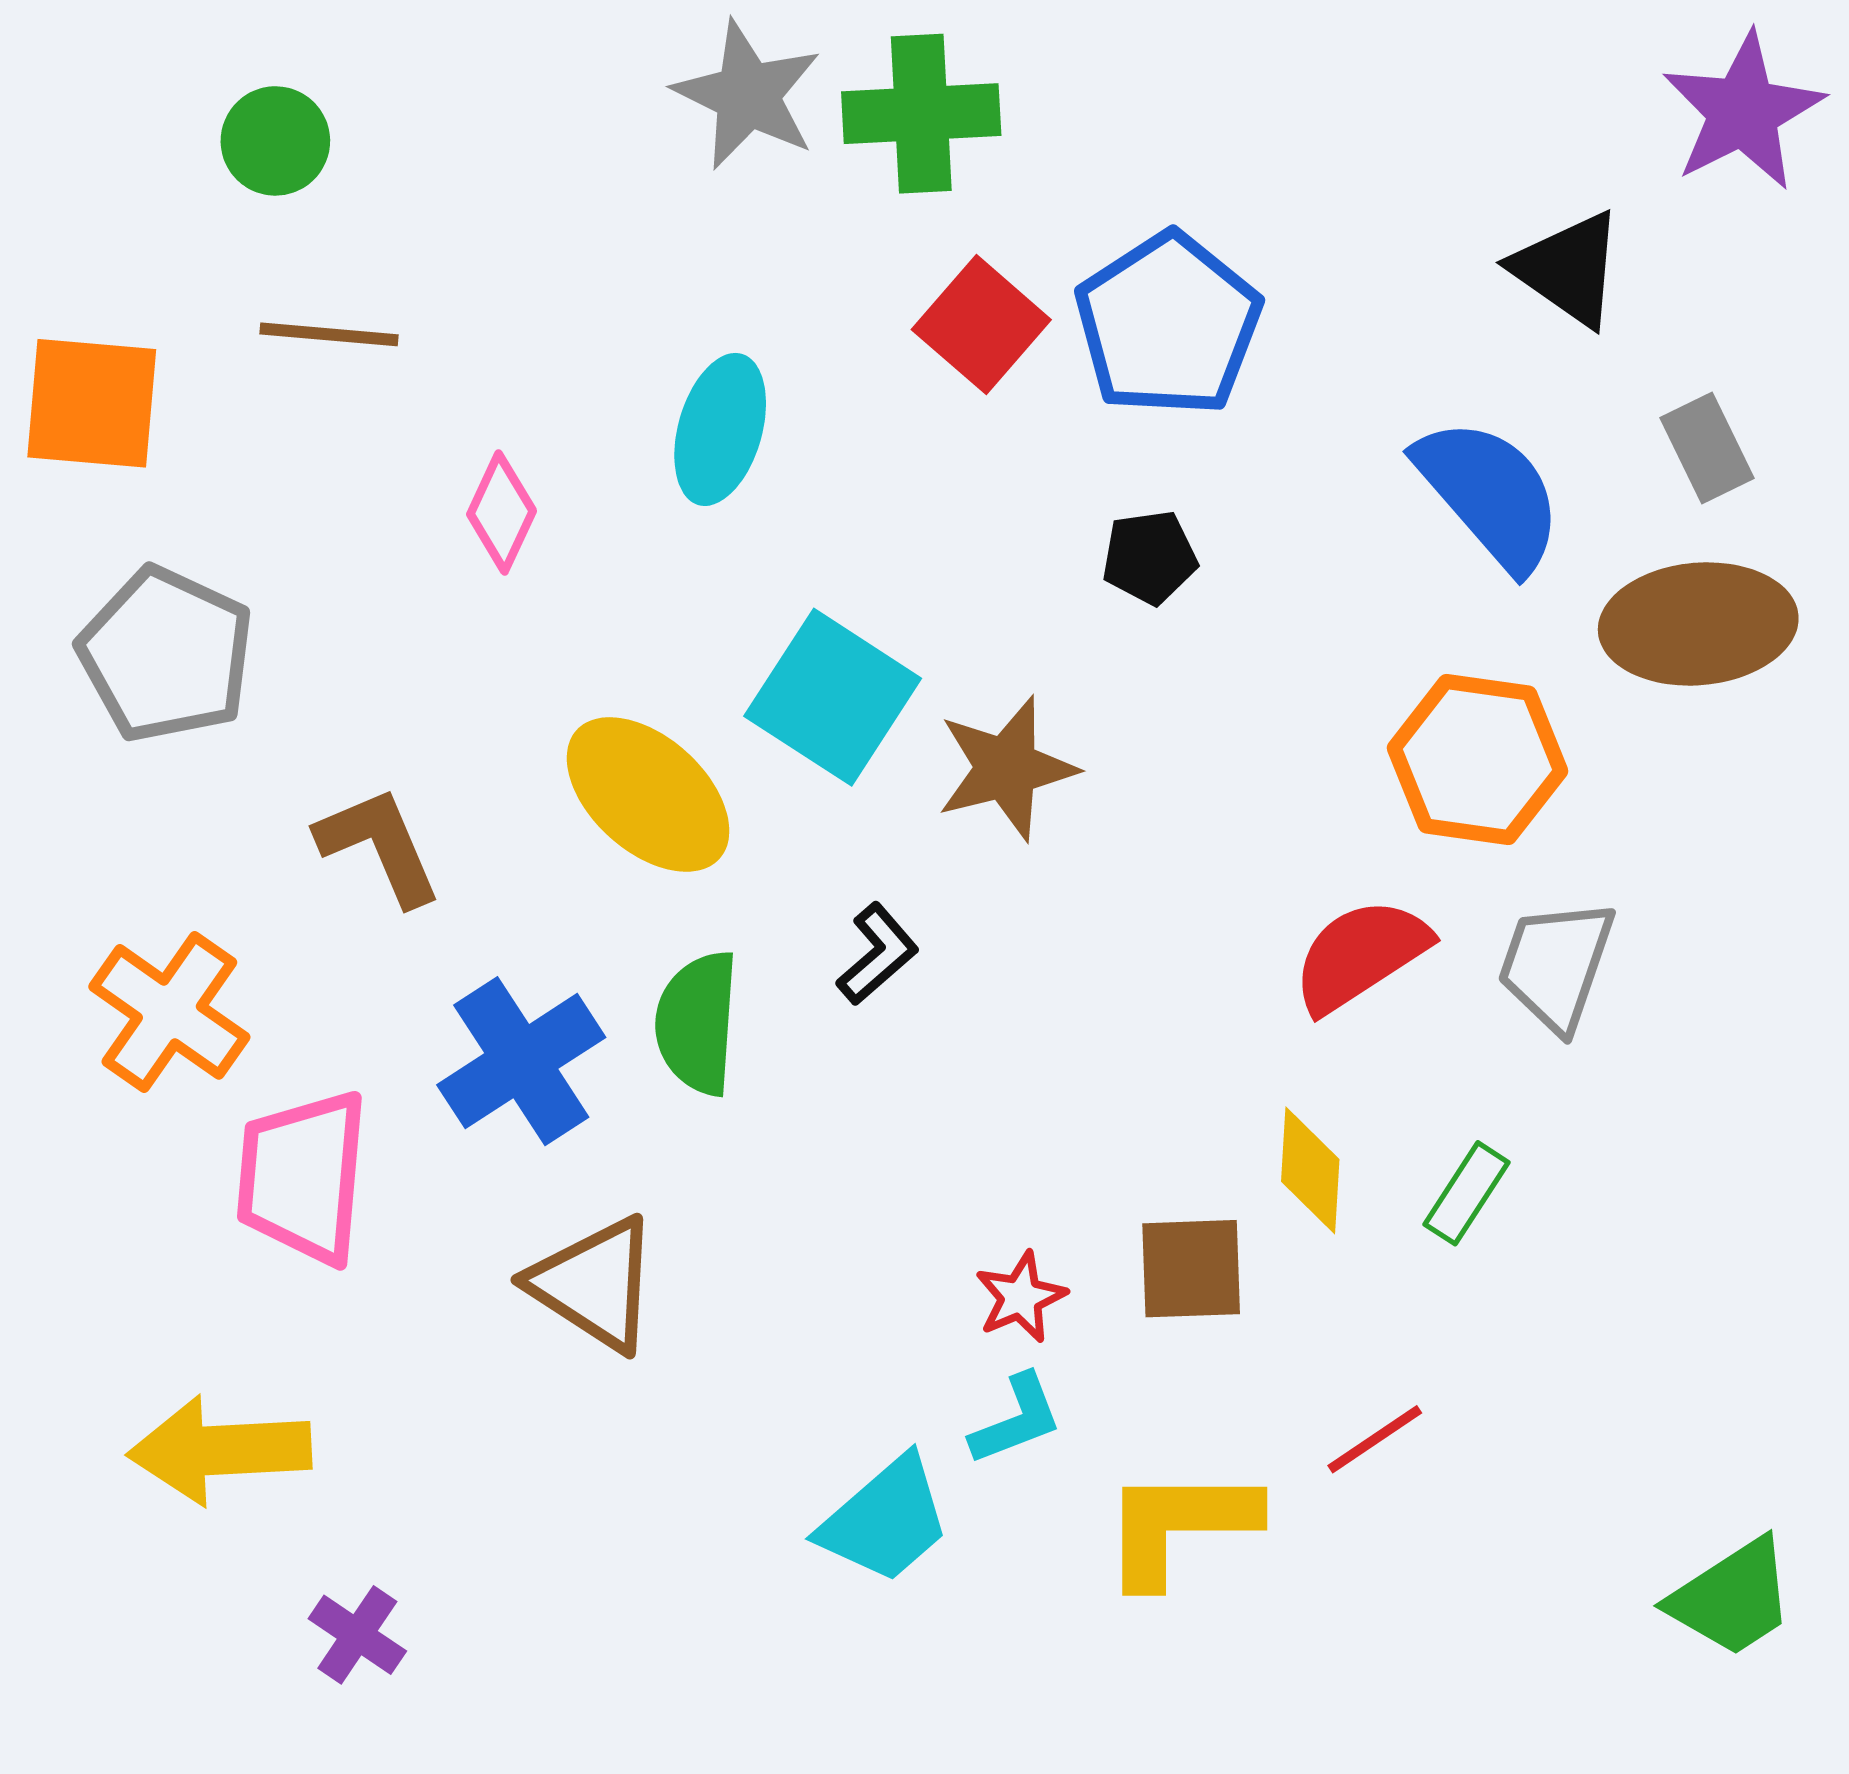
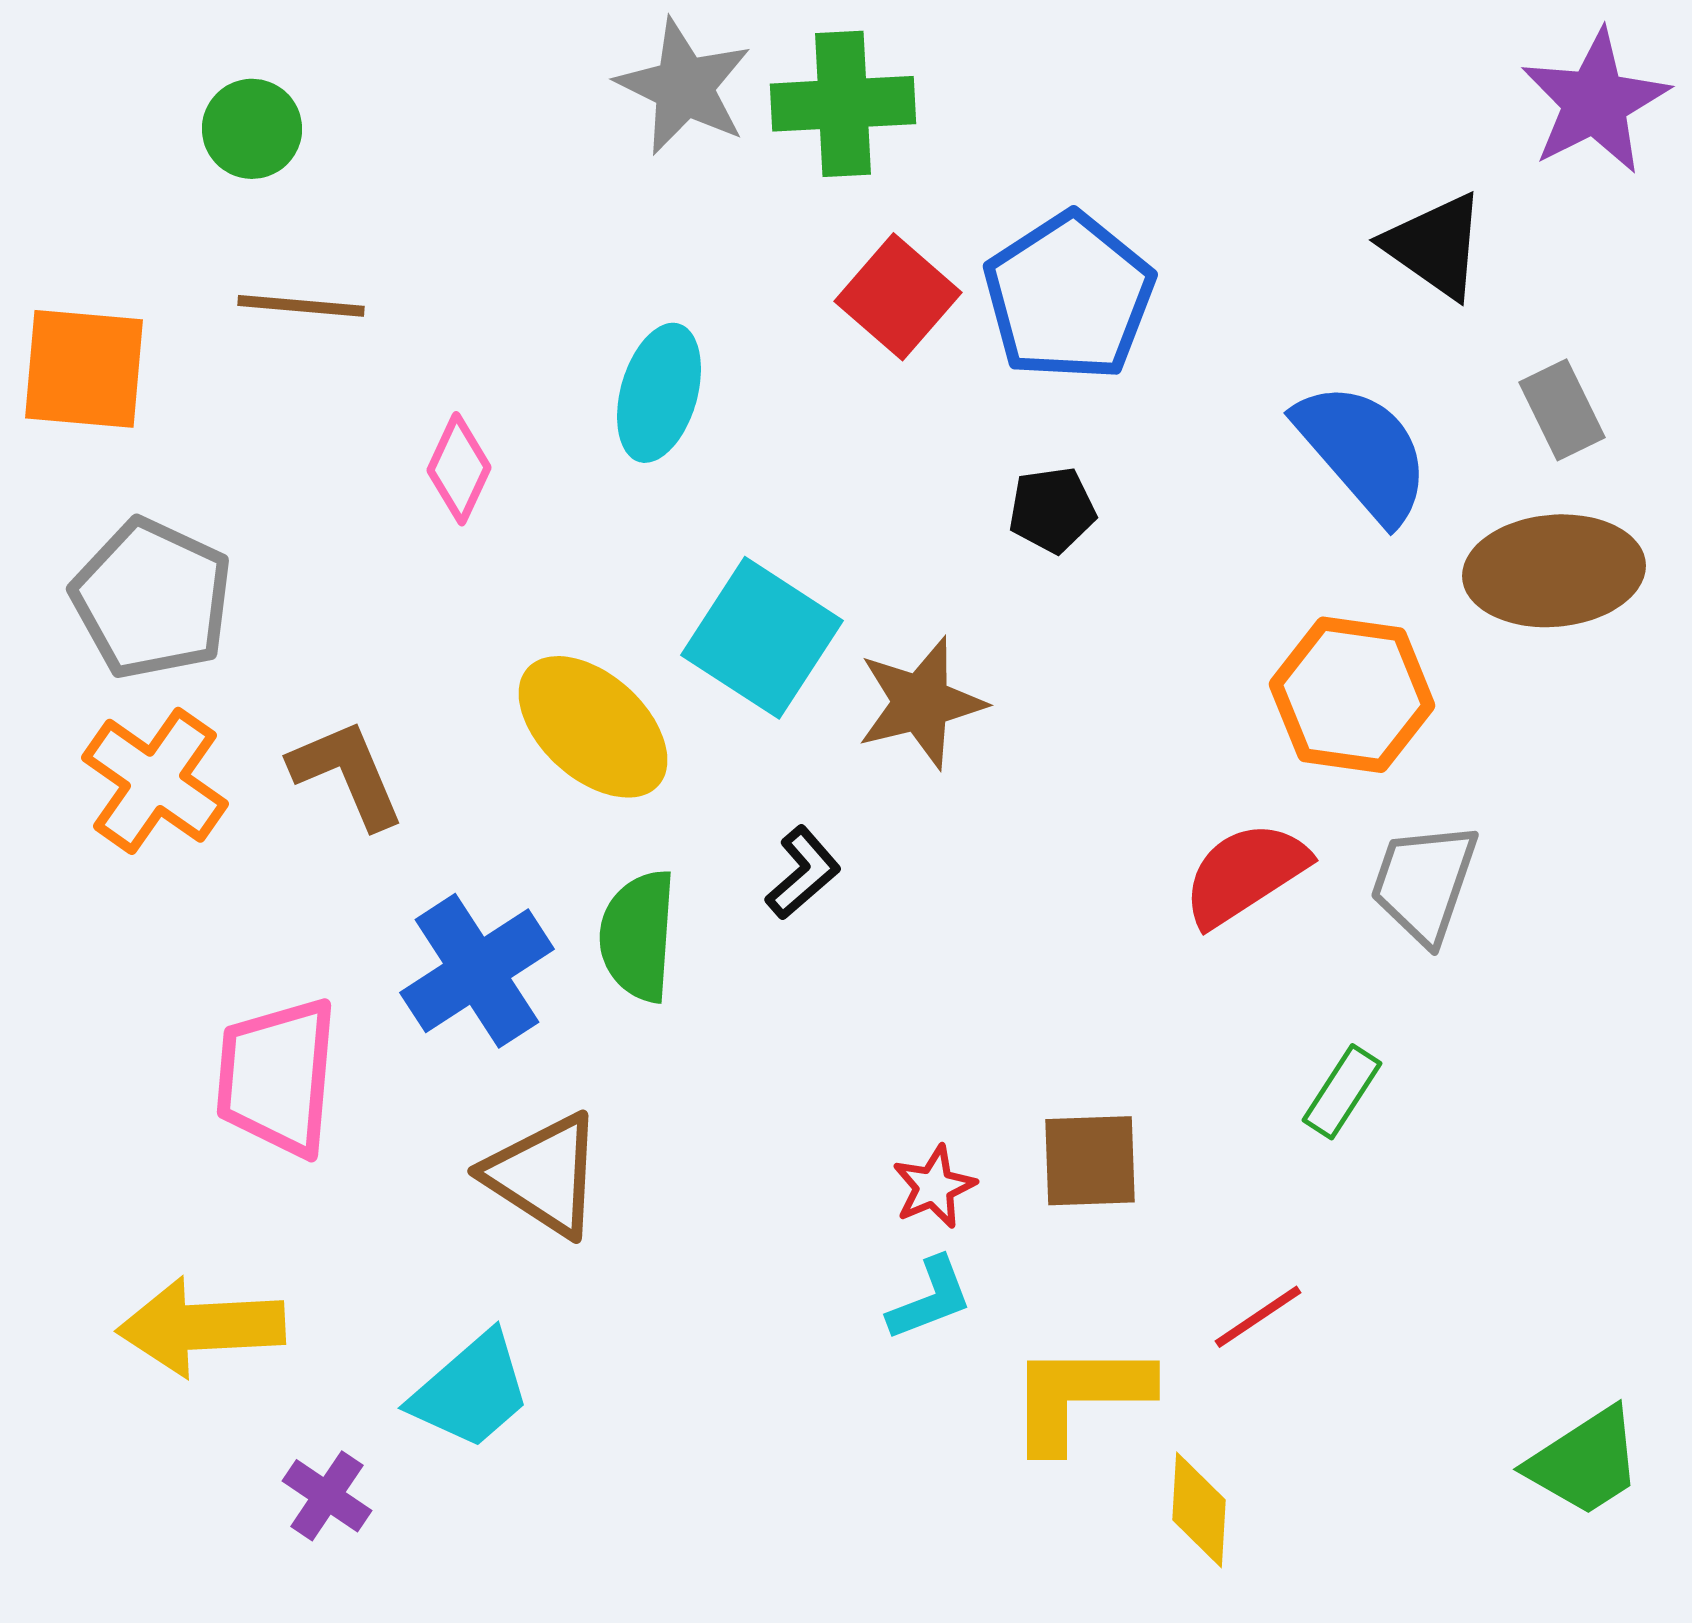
orange cross: (169, 1012) -> (155, 781), moved
yellow diamond: (1310, 1170) -> (1199, 1510), moved
cyan trapezoid: (885, 1520) -> (471, 1391), moved

